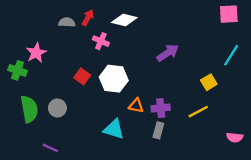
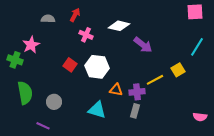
white diamond: (124, 20) -> (119, 26), moved
gray semicircle: (67, 22) -> (48, 19), moved
purple arrow: (168, 53) -> (143, 45), turned 72
gray circle: (57, 108) -> (54, 102), moved
yellow line: (198, 112) -> (155, 80), moved

